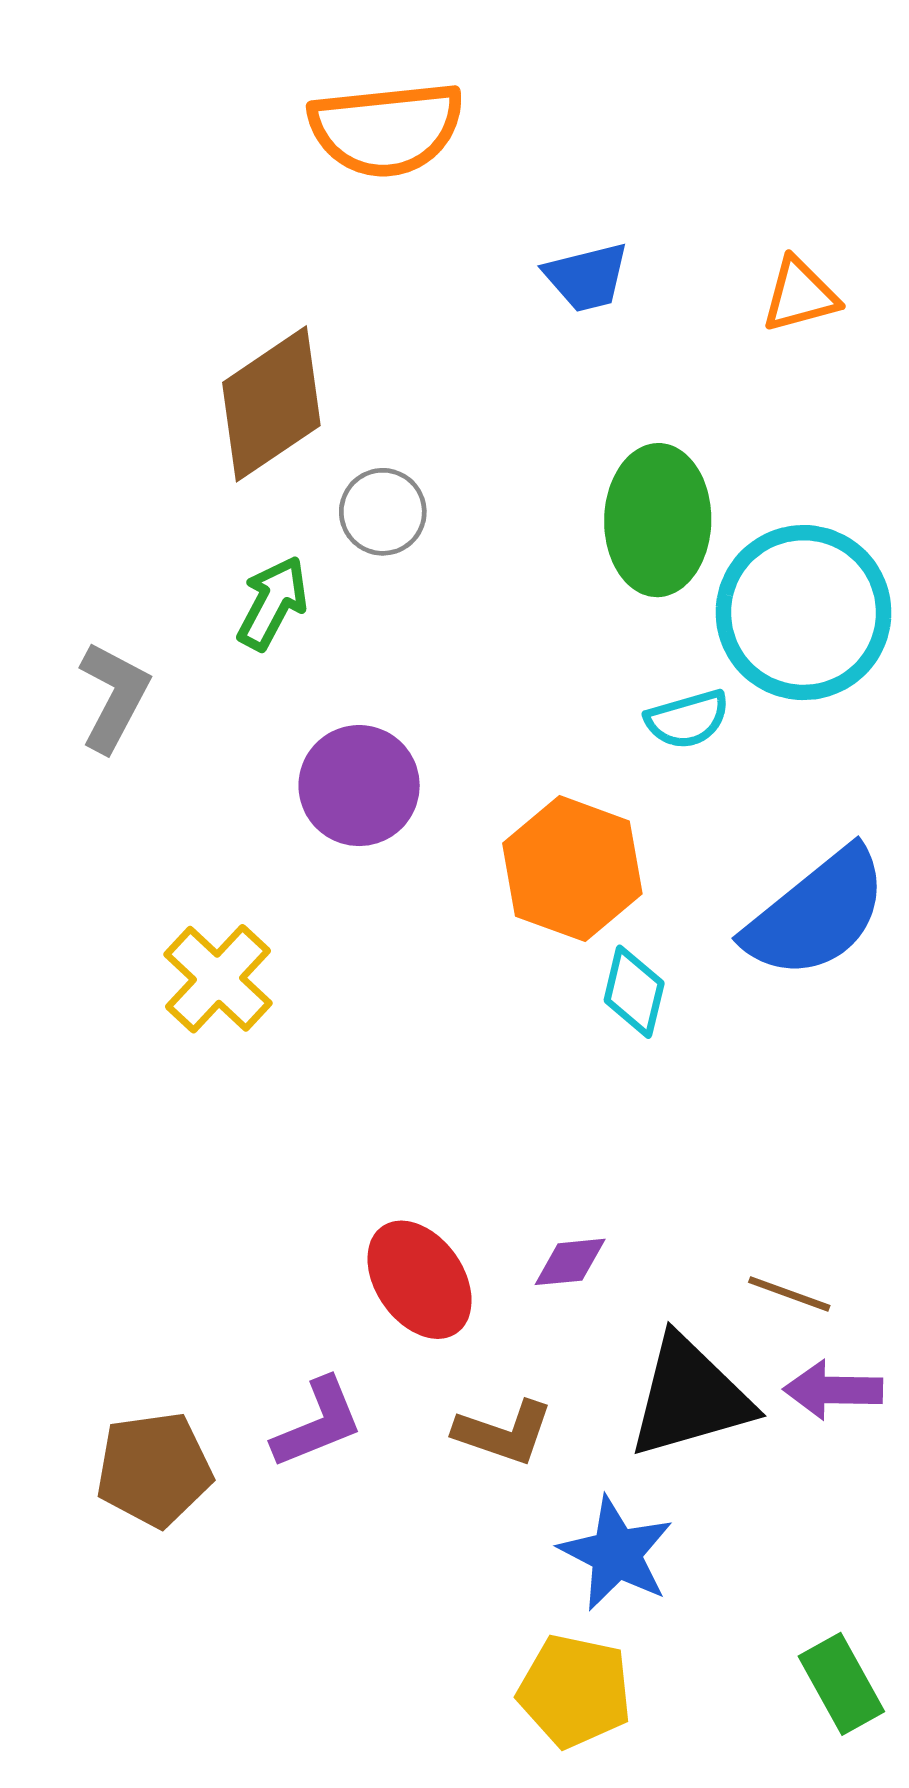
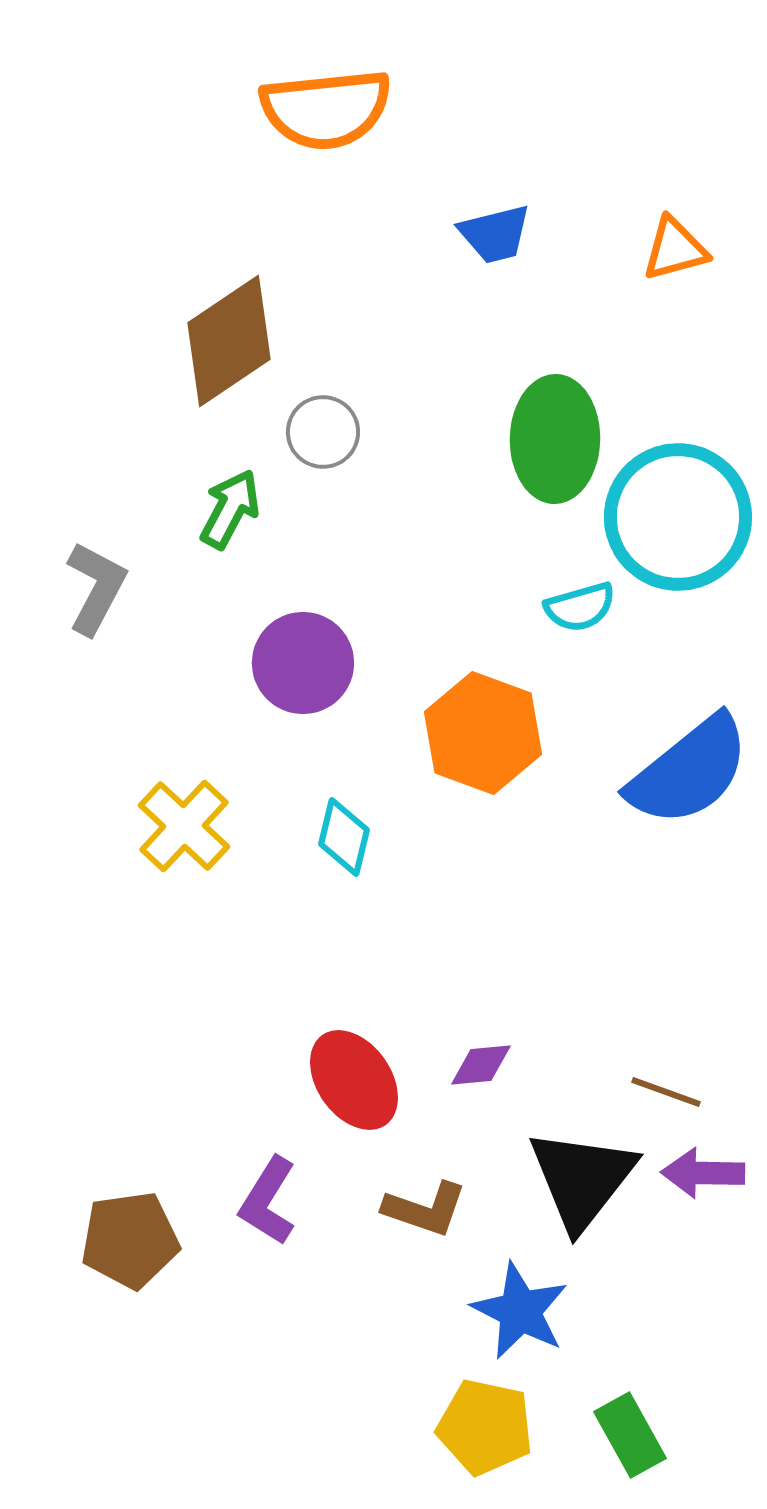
cyan diamond: (634, 992) -> (344, 837), moved
black triangle: (690, 1397) -> (582, 1179), turned -36
purple L-shape: (318, 1423) -> (268, 1201), turned 144
green rectangle: (841, 1684) -> (630, 1435), moved

